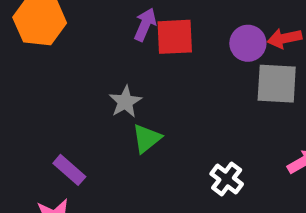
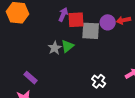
gray square: (277, 84) -> (91, 31), moved
green triangle: (147, 139) -> (68, 46), moved

